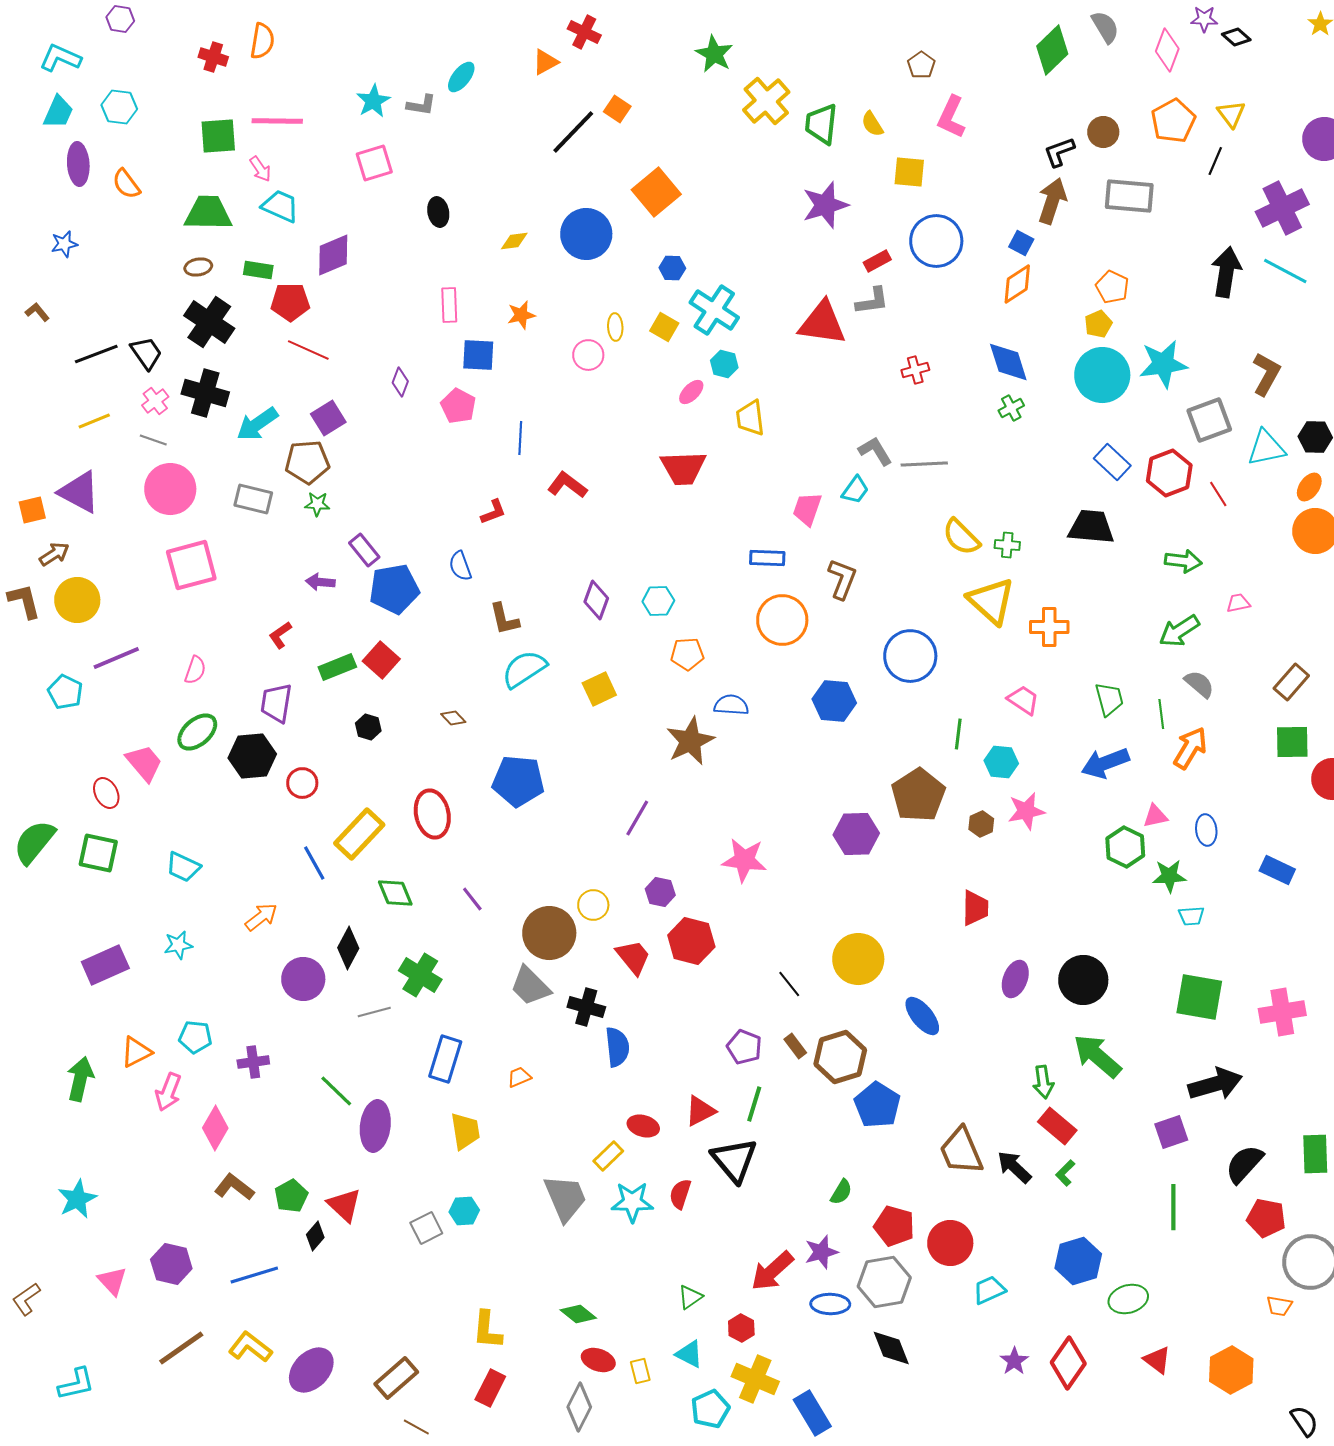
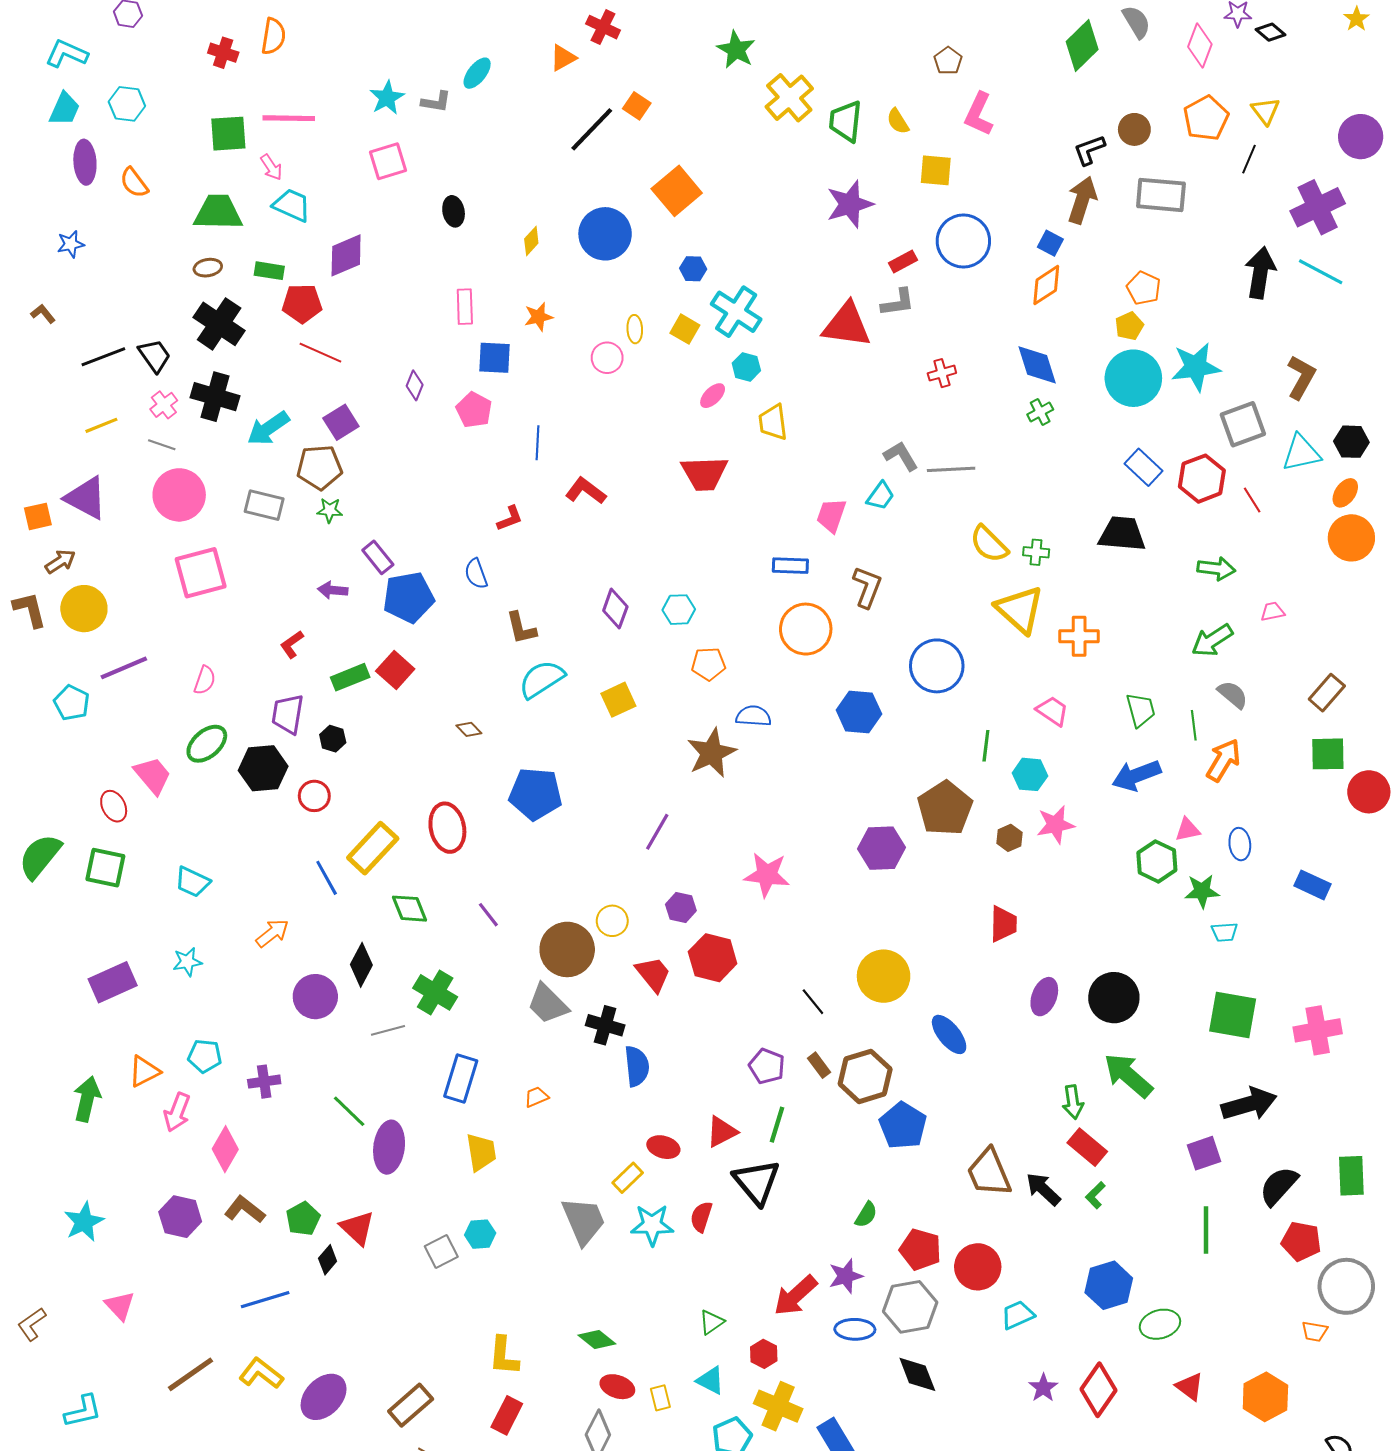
yellow diamond: (514, 241) -> (531, 241), turned -40
black hexagon: (368, 727) -> (333, 739), moved
purple hexagon: (171, 1264) -> (180, 1217), moved

